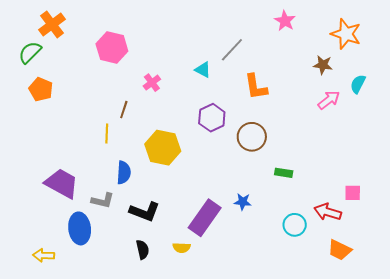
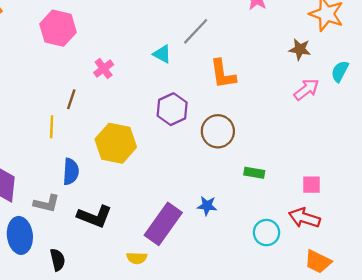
pink square: (353, 193) -> (312, 185), moved
black semicircle: (143, 250) -> (58, 260), moved

